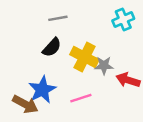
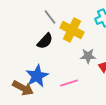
gray line: (58, 18) -> (50, 17), turned 63
yellow cross: (85, 57) -> (72, 30), moved

